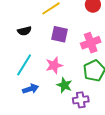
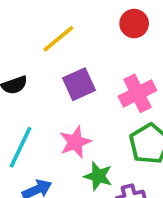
purple square: (59, 34) -> (79, 84), turned -30

